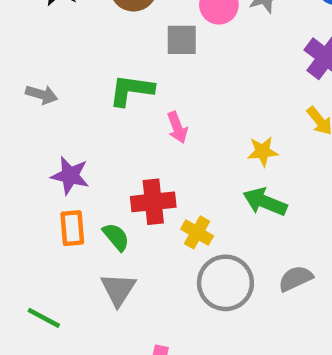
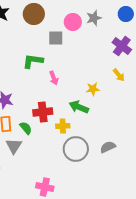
green arrow: (265, 202) -> (79, 107), moved
yellow cross: (197, 232) -> (63, 126), turned -32
gray triangle: (118, 289) -> (14, 146), moved

